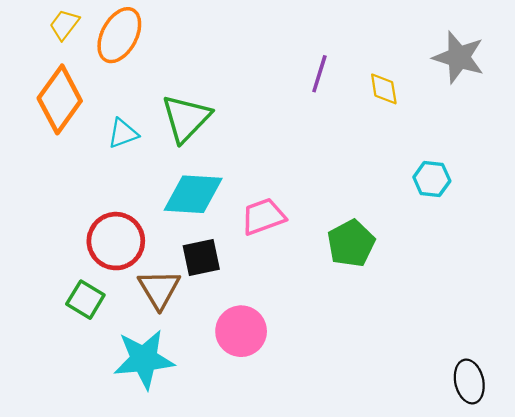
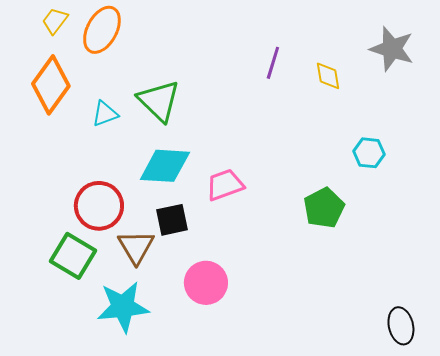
green triangle: (186, 118) -> (159, 101), turned -30
green pentagon: (351, 243) -> (324, 208), moved
green square: (85, 300) -> (73, 256), size x1.4

